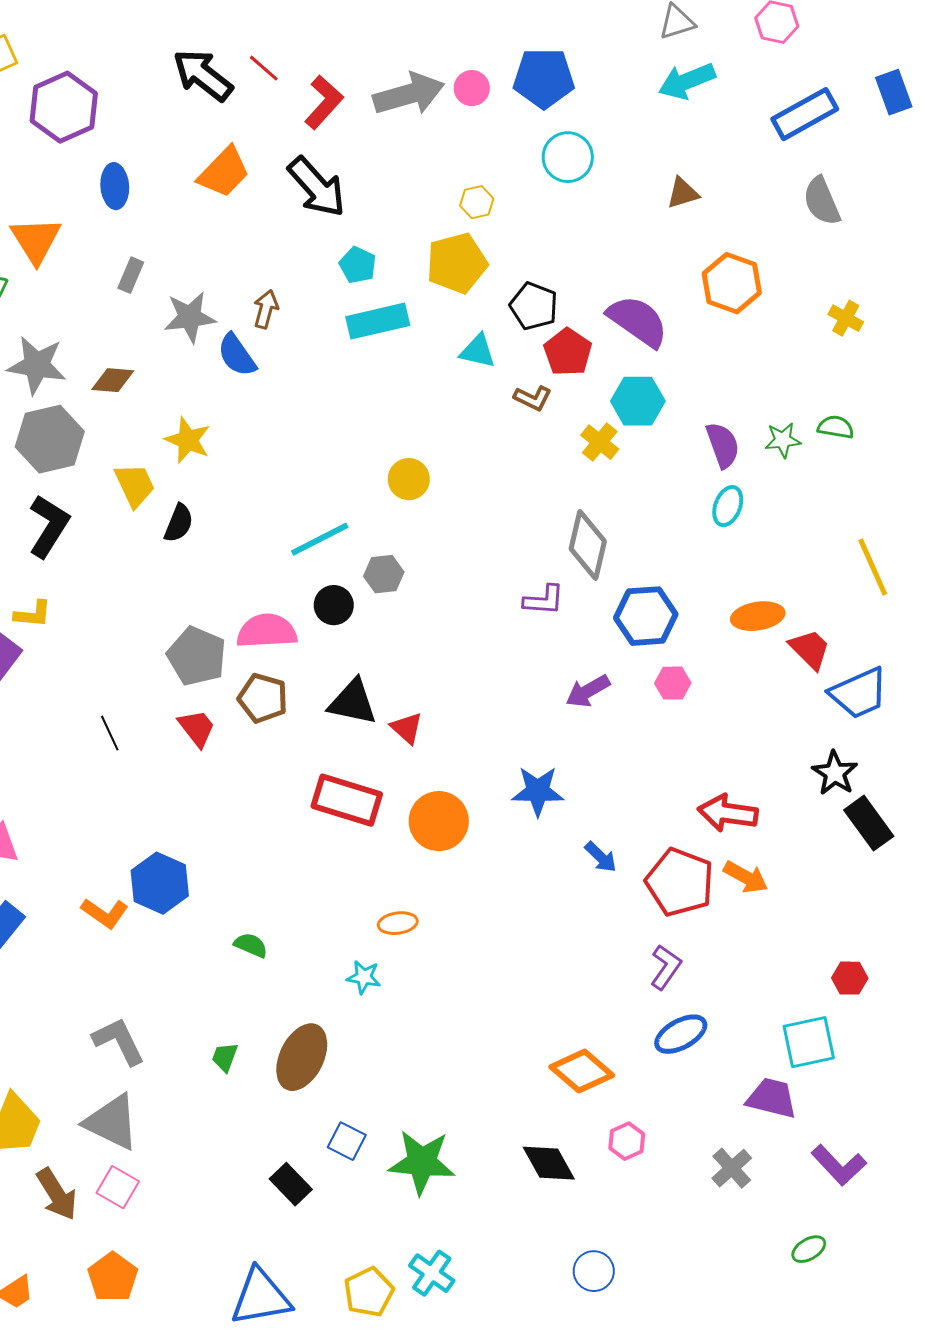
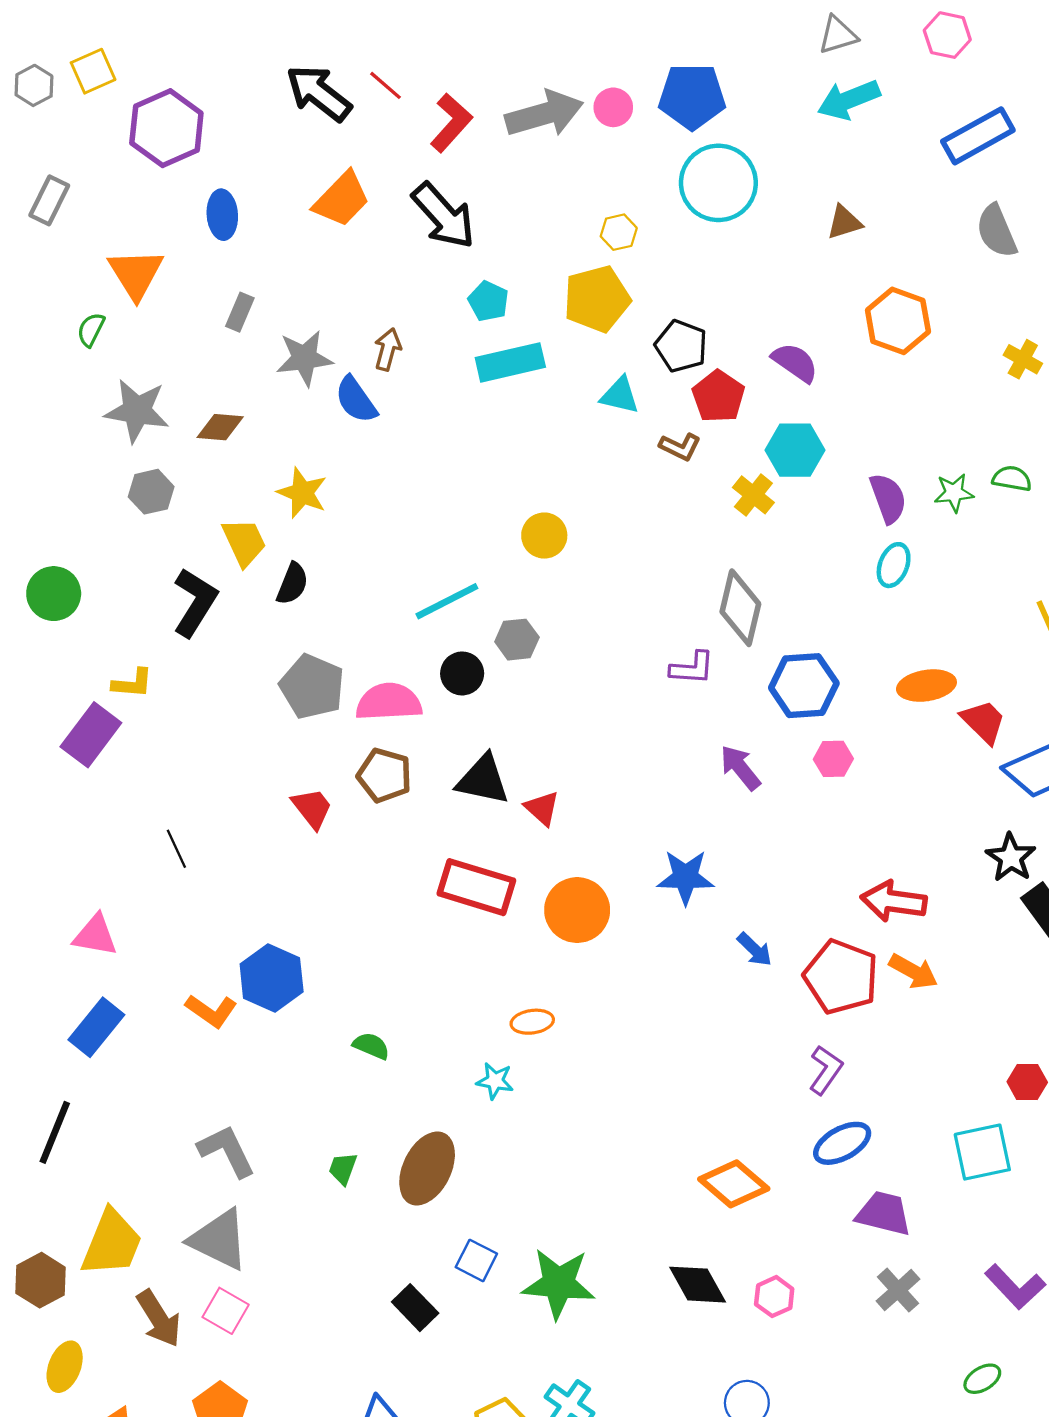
cyan circle: (568, 157) -> (718, 183), size x1.4
purple semicircle: (638, 321) -> (795, 362), size x0.7
gray hexagon: (50, 439) -> (151, 492), size x0.6
black L-shape: (49, 526) -> (195, 602), moved
gray pentagon: (197, 656) -> (312, 687), moved
purple arrow: (588, 691) -> (740, 768), turned 81
black line: (110, 733) -> (176, 849), moved
purple trapezoid: (772, 1098) -> (884, 1213), moved
pink hexagon: (627, 1141) -> (774, 1297), moved

